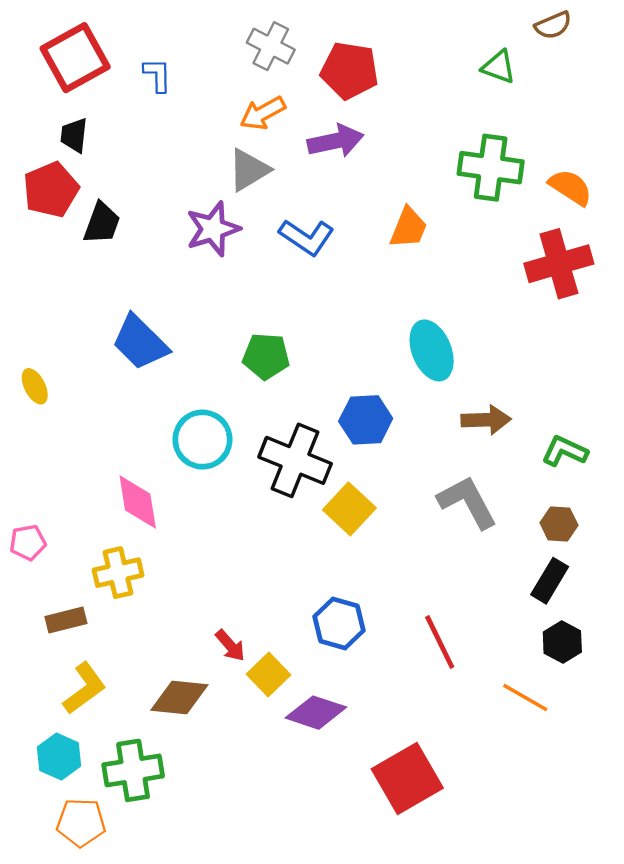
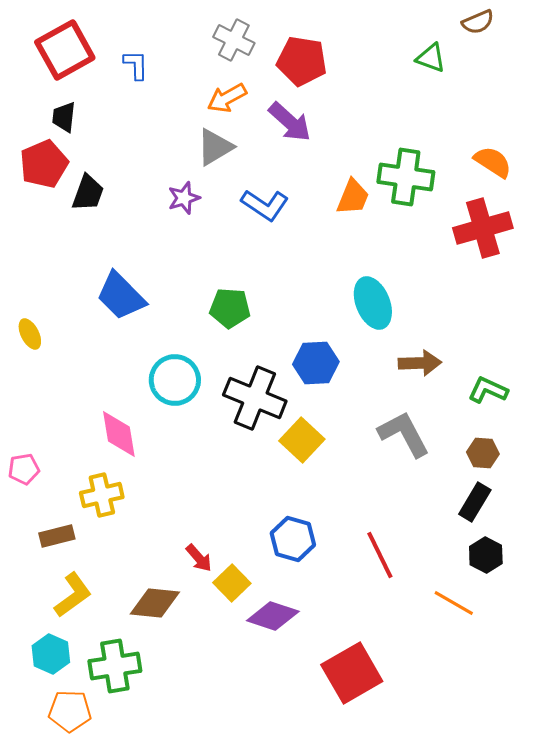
purple arrow: (336, 141) -> (290, 122), turned 54
green cross: (491, 168) -> (406, 177), moved
purple star: (213, 229) -> (184, 198), size x0.7

